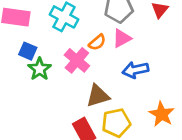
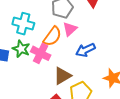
orange semicircle: (97, 42) -> (52, 36), size x1.5
green star: (40, 69) -> (21, 49), moved

